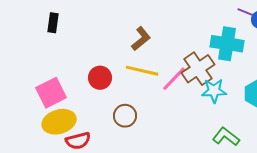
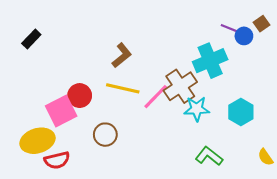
black rectangle: (53, 23) -> (31, 39), turned 36
cyan cross: (227, 44) -> (210, 61), turned -32
pink square: (51, 93) -> (61, 111), moved

